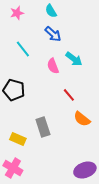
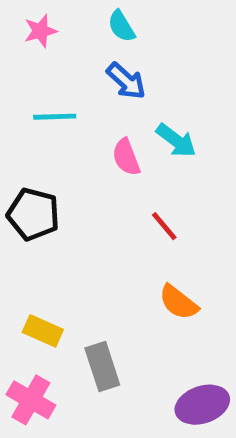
cyan line: (23, 49) -> (55, 117), turned -54
orange semicircle: (82, 119) -> (179, 302), moved
gray rectangle: (43, 127) -> (102, 367), moved

